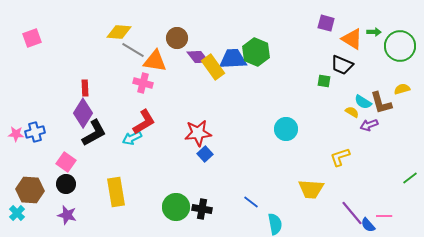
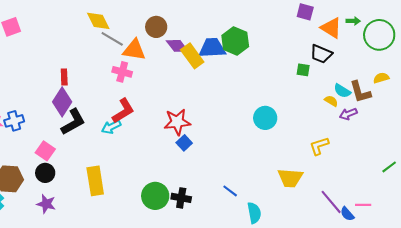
yellow diamond: (119, 32) -> (98, 21), turned 60

